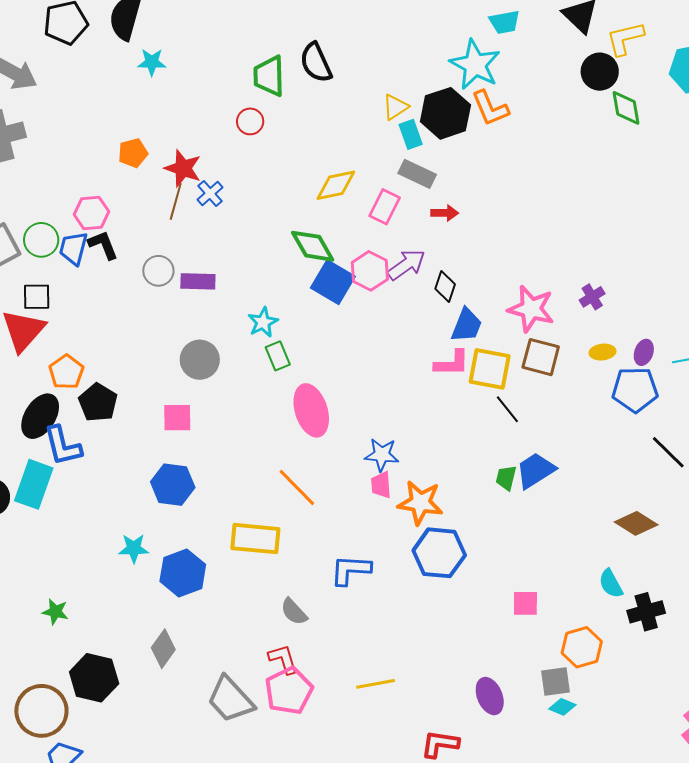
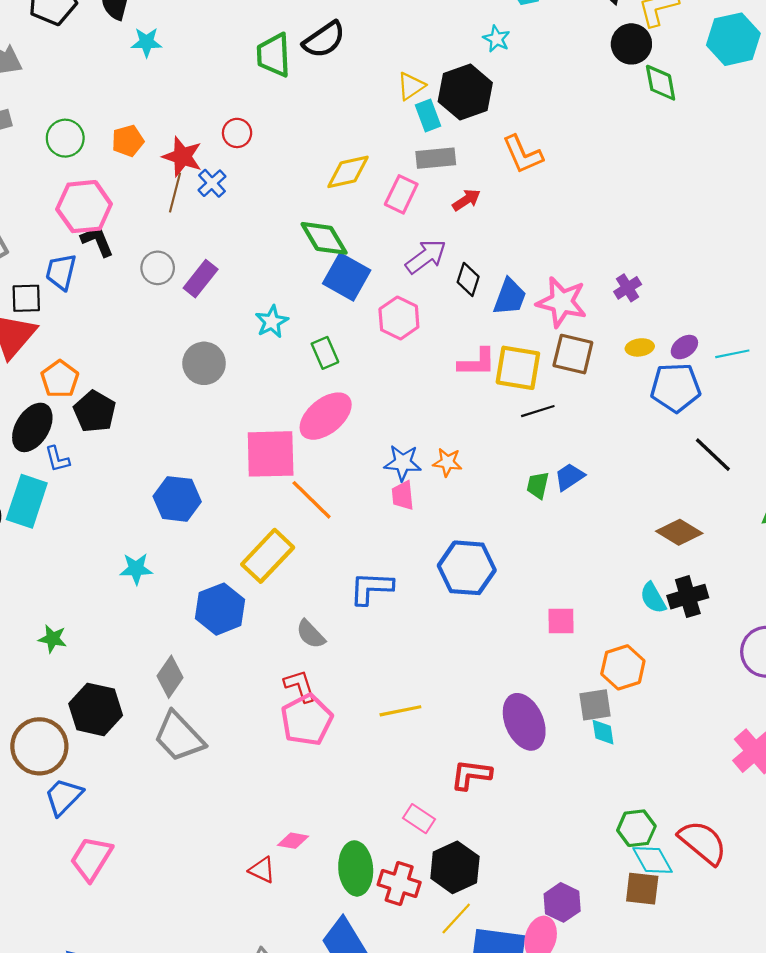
black semicircle: (316, 63) -> (324, 40), turned -99
cyan star: (475, 65) -> (496, 39), size x0.5
orange L-shape: (490, 108) -> (523, 154), moved
red circle: (250, 121) -> (237, 133), moved
gray rectangle: (417, 174) -> (436, 158), turned -30
pink hexagon: (91, 213) -> (84, 207), size x1.4
red arrow: (445, 213) -> (466, 200), turned -32
green circle: (41, 240) -> (65, 138), moved
blue trapezoid: (73, 248) -> (61, 272), moved
pink hexagon: (370, 271) -> (399, 318), moved
purple rectangle: (198, 281) -> (201, 279), turned -52
blue trapezoid: (467, 325) -> (510, 297), moved
purple ellipse: (644, 352) -> (684, 347), turned 35
green rectangle: (278, 356) -> (325, 353), moved
black line: (507, 409) -> (538, 411), turned -68
pink ellipse: (311, 410) -> (326, 416), turned 69
pink square: (177, 418) -> (271, 454), moved, size x1.6
blue L-shape: (63, 446) -> (57, 459), size x0.6
blue trapezoid: (535, 470) -> (569, 477), size x0.7
orange star: (420, 503) -> (447, 462), moved, size x0.6
yellow rectangle: (255, 539) -> (268, 556), turned -51
blue hexagon: (183, 573) -> (220, 609), moved
black cross: (646, 612) -> (688, 597), moved
purple ellipse: (490, 696) -> (524, 722), size x1.4
gray trapezoid: (230, 699) -> (179, 737), moved
cyan diamond: (562, 707) -> (603, 732), turned 60

